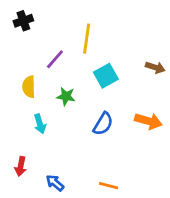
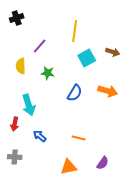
yellow line: (87, 39) -> (75, 31), moved
cyan square: (106, 76) -> (87, 58), moved
cyan arrow: (40, 124) -> (29, 105), moved, size x1.5

